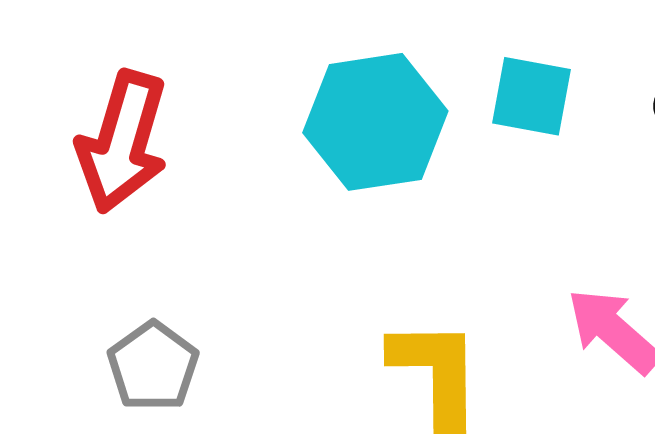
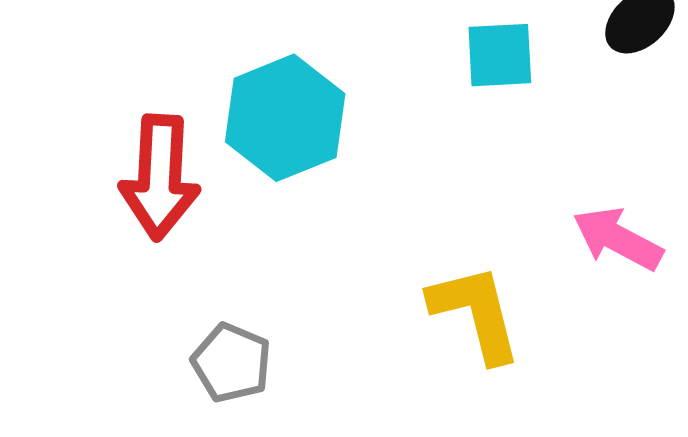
cyan hexagon: (375, 122) -> (285, 118), moved

